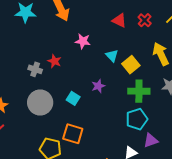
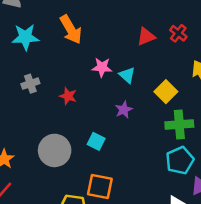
red triangle: (119, 20) -> (146, 37), turned -42
cyan triangle: (112, 56) -> (127, 75), moved
gray cross: (35, 69) -> (30, 84), moved, turned -32
purple star: (98, 86) -> (124, 110), moved

